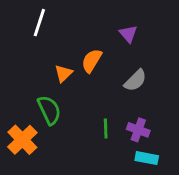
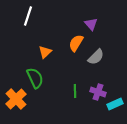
orange semicircle: (92, 61) -> (76, 43), moved
cyan rectangle: (147, 158) -> (115, 104), moved, turned -35

